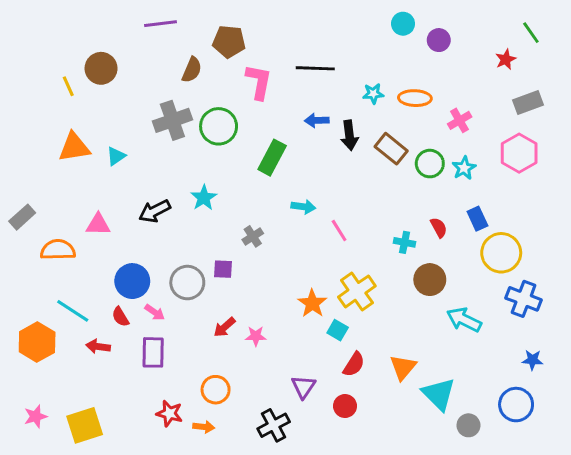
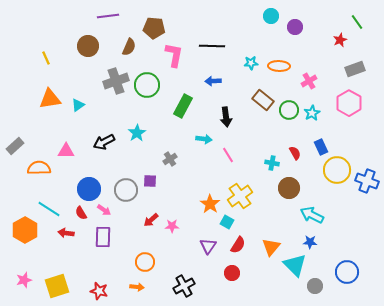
brown circle: (101, 68) -> (88, 46), moved
black arrow: (349, 135) -> (226, 117), moved
blue cross: (524, 299) -> (367, 181), moved
blue star: (532, 360) -> (310, 242), moved
purple triangle: (303, 387) -> (208, 246), moved
red star: (169, 413) -> (99, 291), moved

